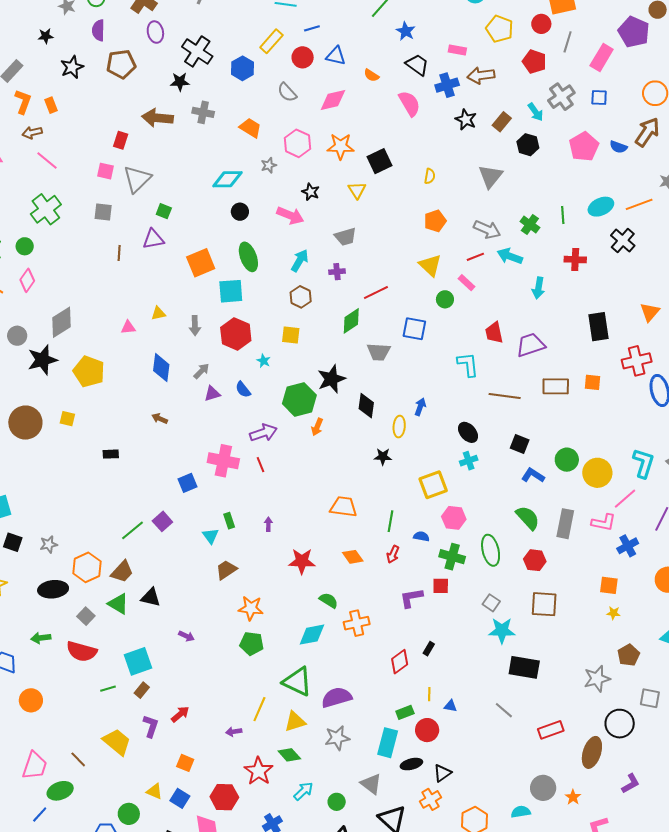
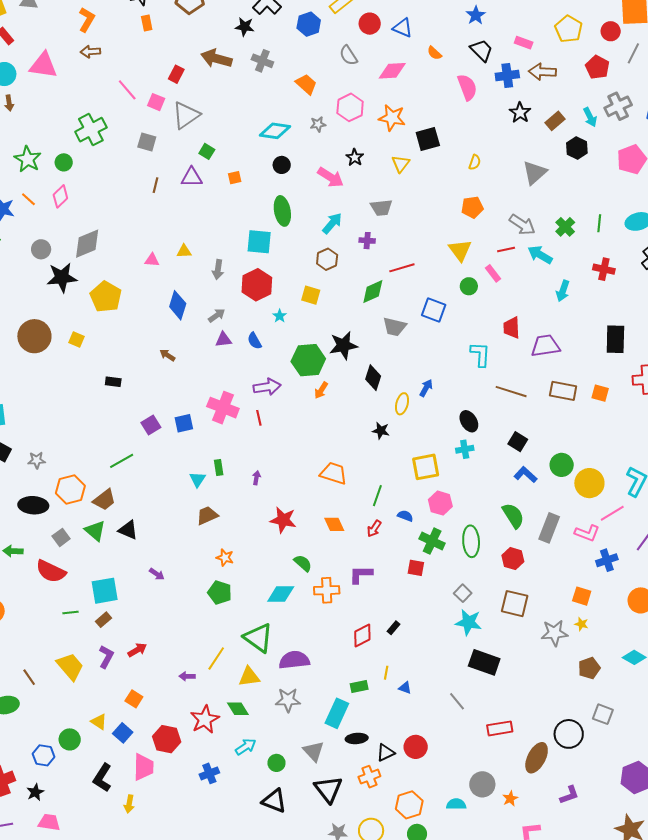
orange rectangle: (51, 105) -> (147, 23), moved
pink line: (47, 160) -> (127, 90), moved
orange square: (201, 263) -> (235, 178), moved, size x0.5
purple square: (162, 521) -> (151, 425), moved
purple L-shape: (411, 598) -> (361, 575), moved
orange star: (251, 608) -> (225, 558), size x0.7
gray star: (597, 679) -> (554, 633), moved
red circle: (427, 730) -> (416, 747), moved

